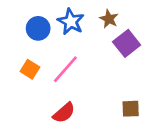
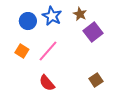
brown square: (131, 109) -> (96, 80), turned -32
red semicircle: (64, 113) -> (47, 83), turned 90

